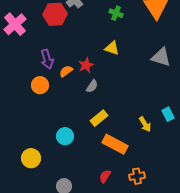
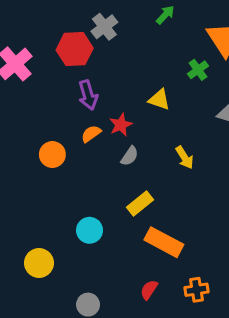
green cross: (116, 13) -> (198, 70), moved, turned 32
purple arrow: (47, 59) -> (88, 95), moved
yellow arrow: (145, 124) -> (185, 157), moved

